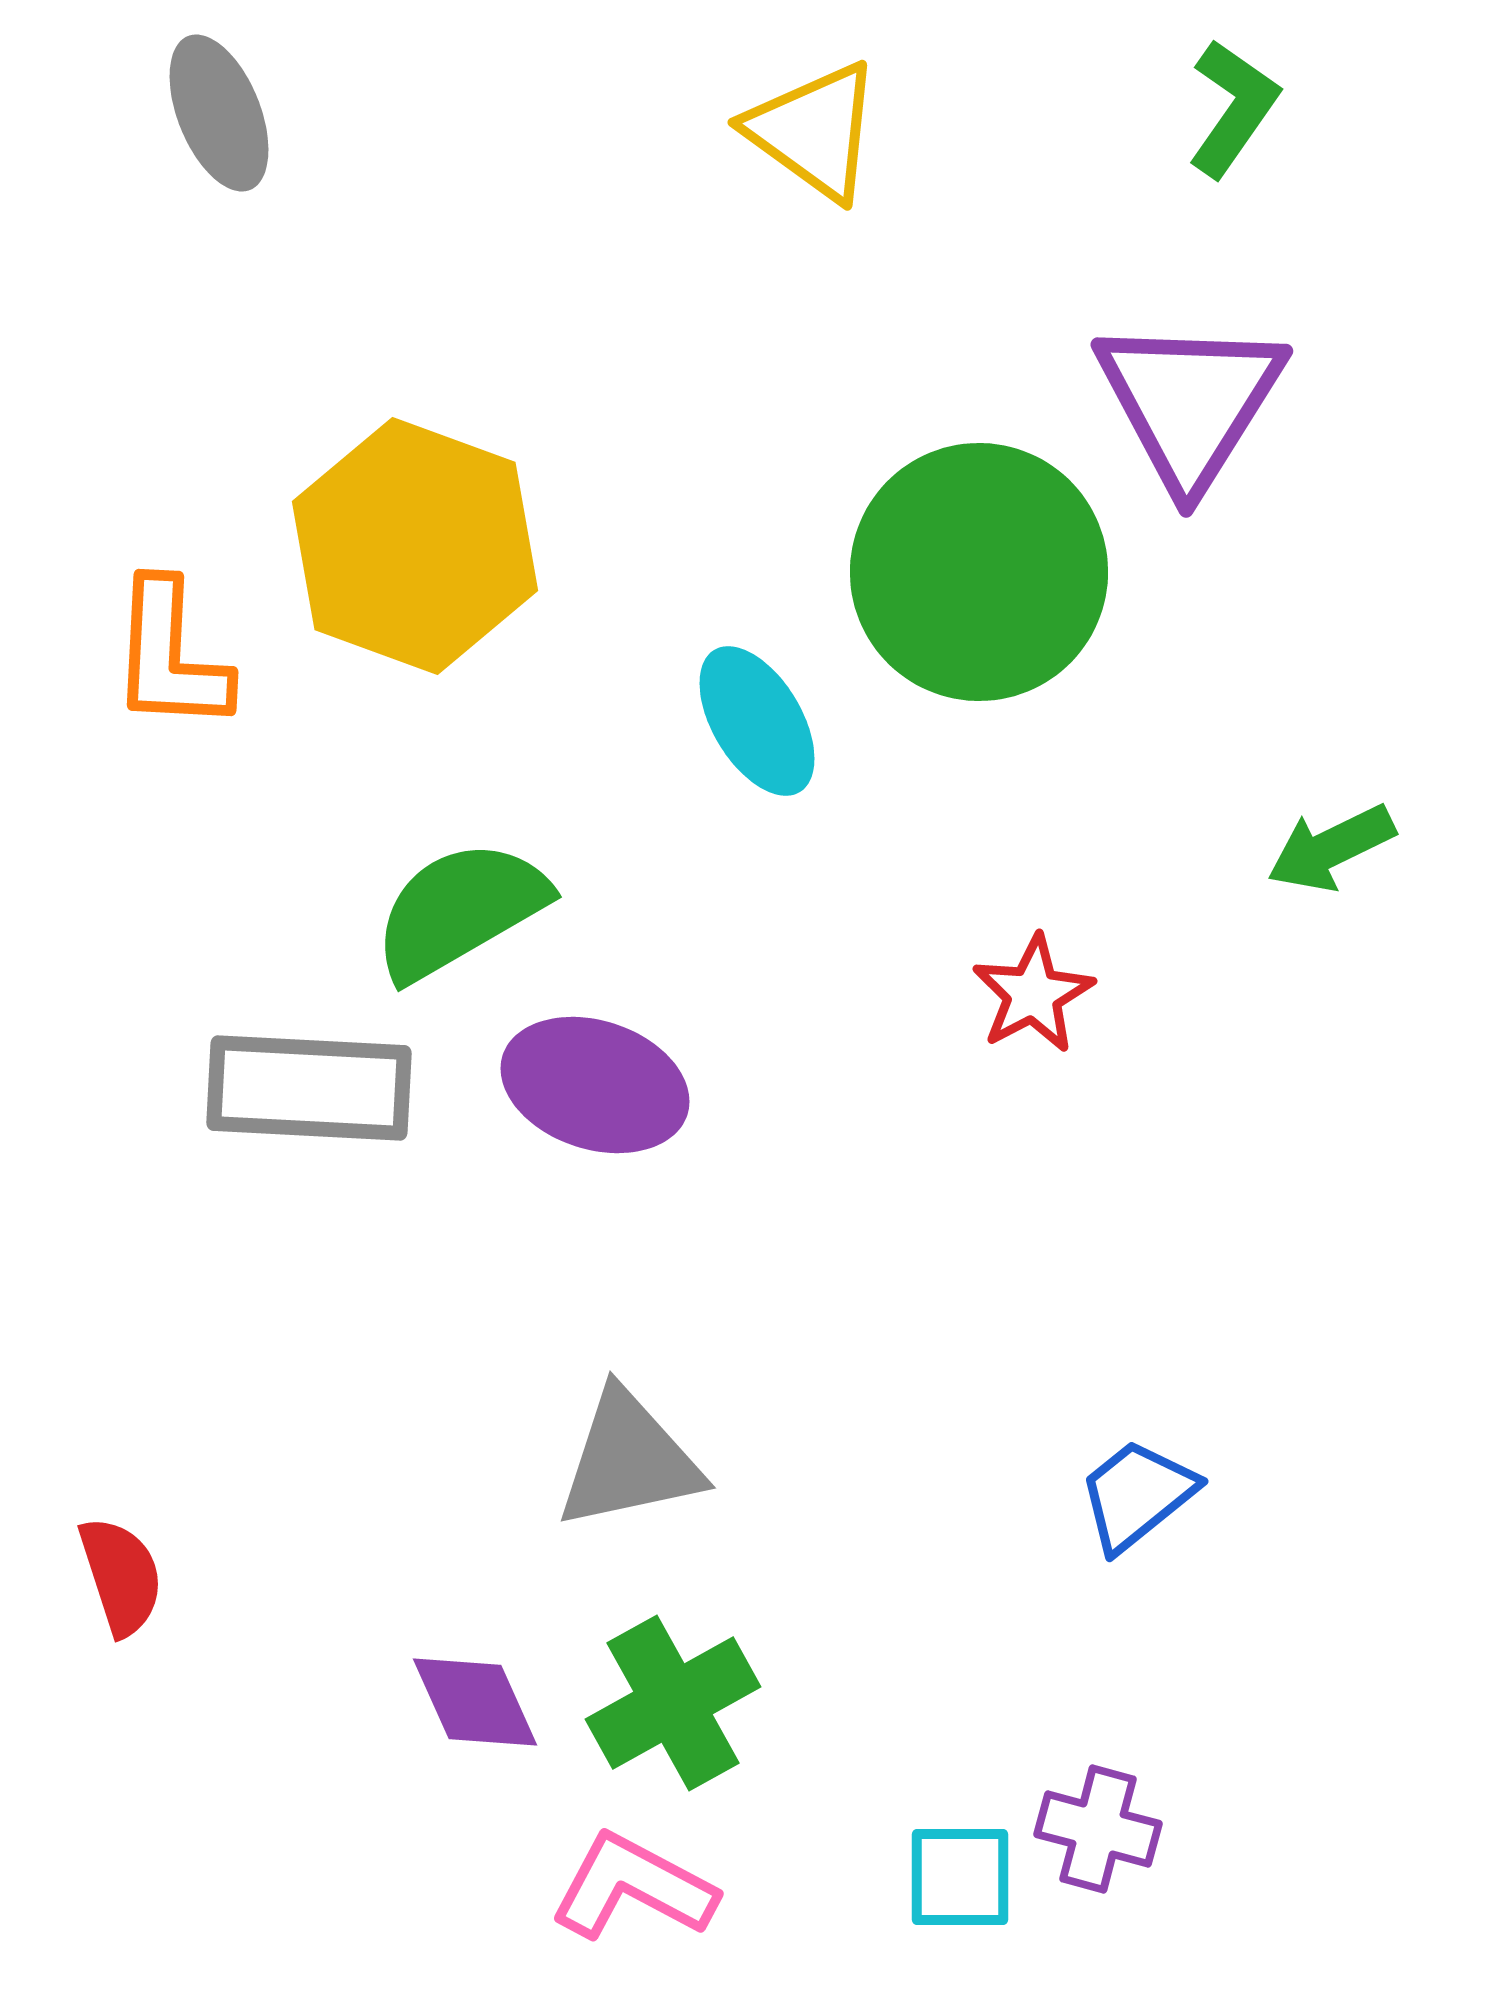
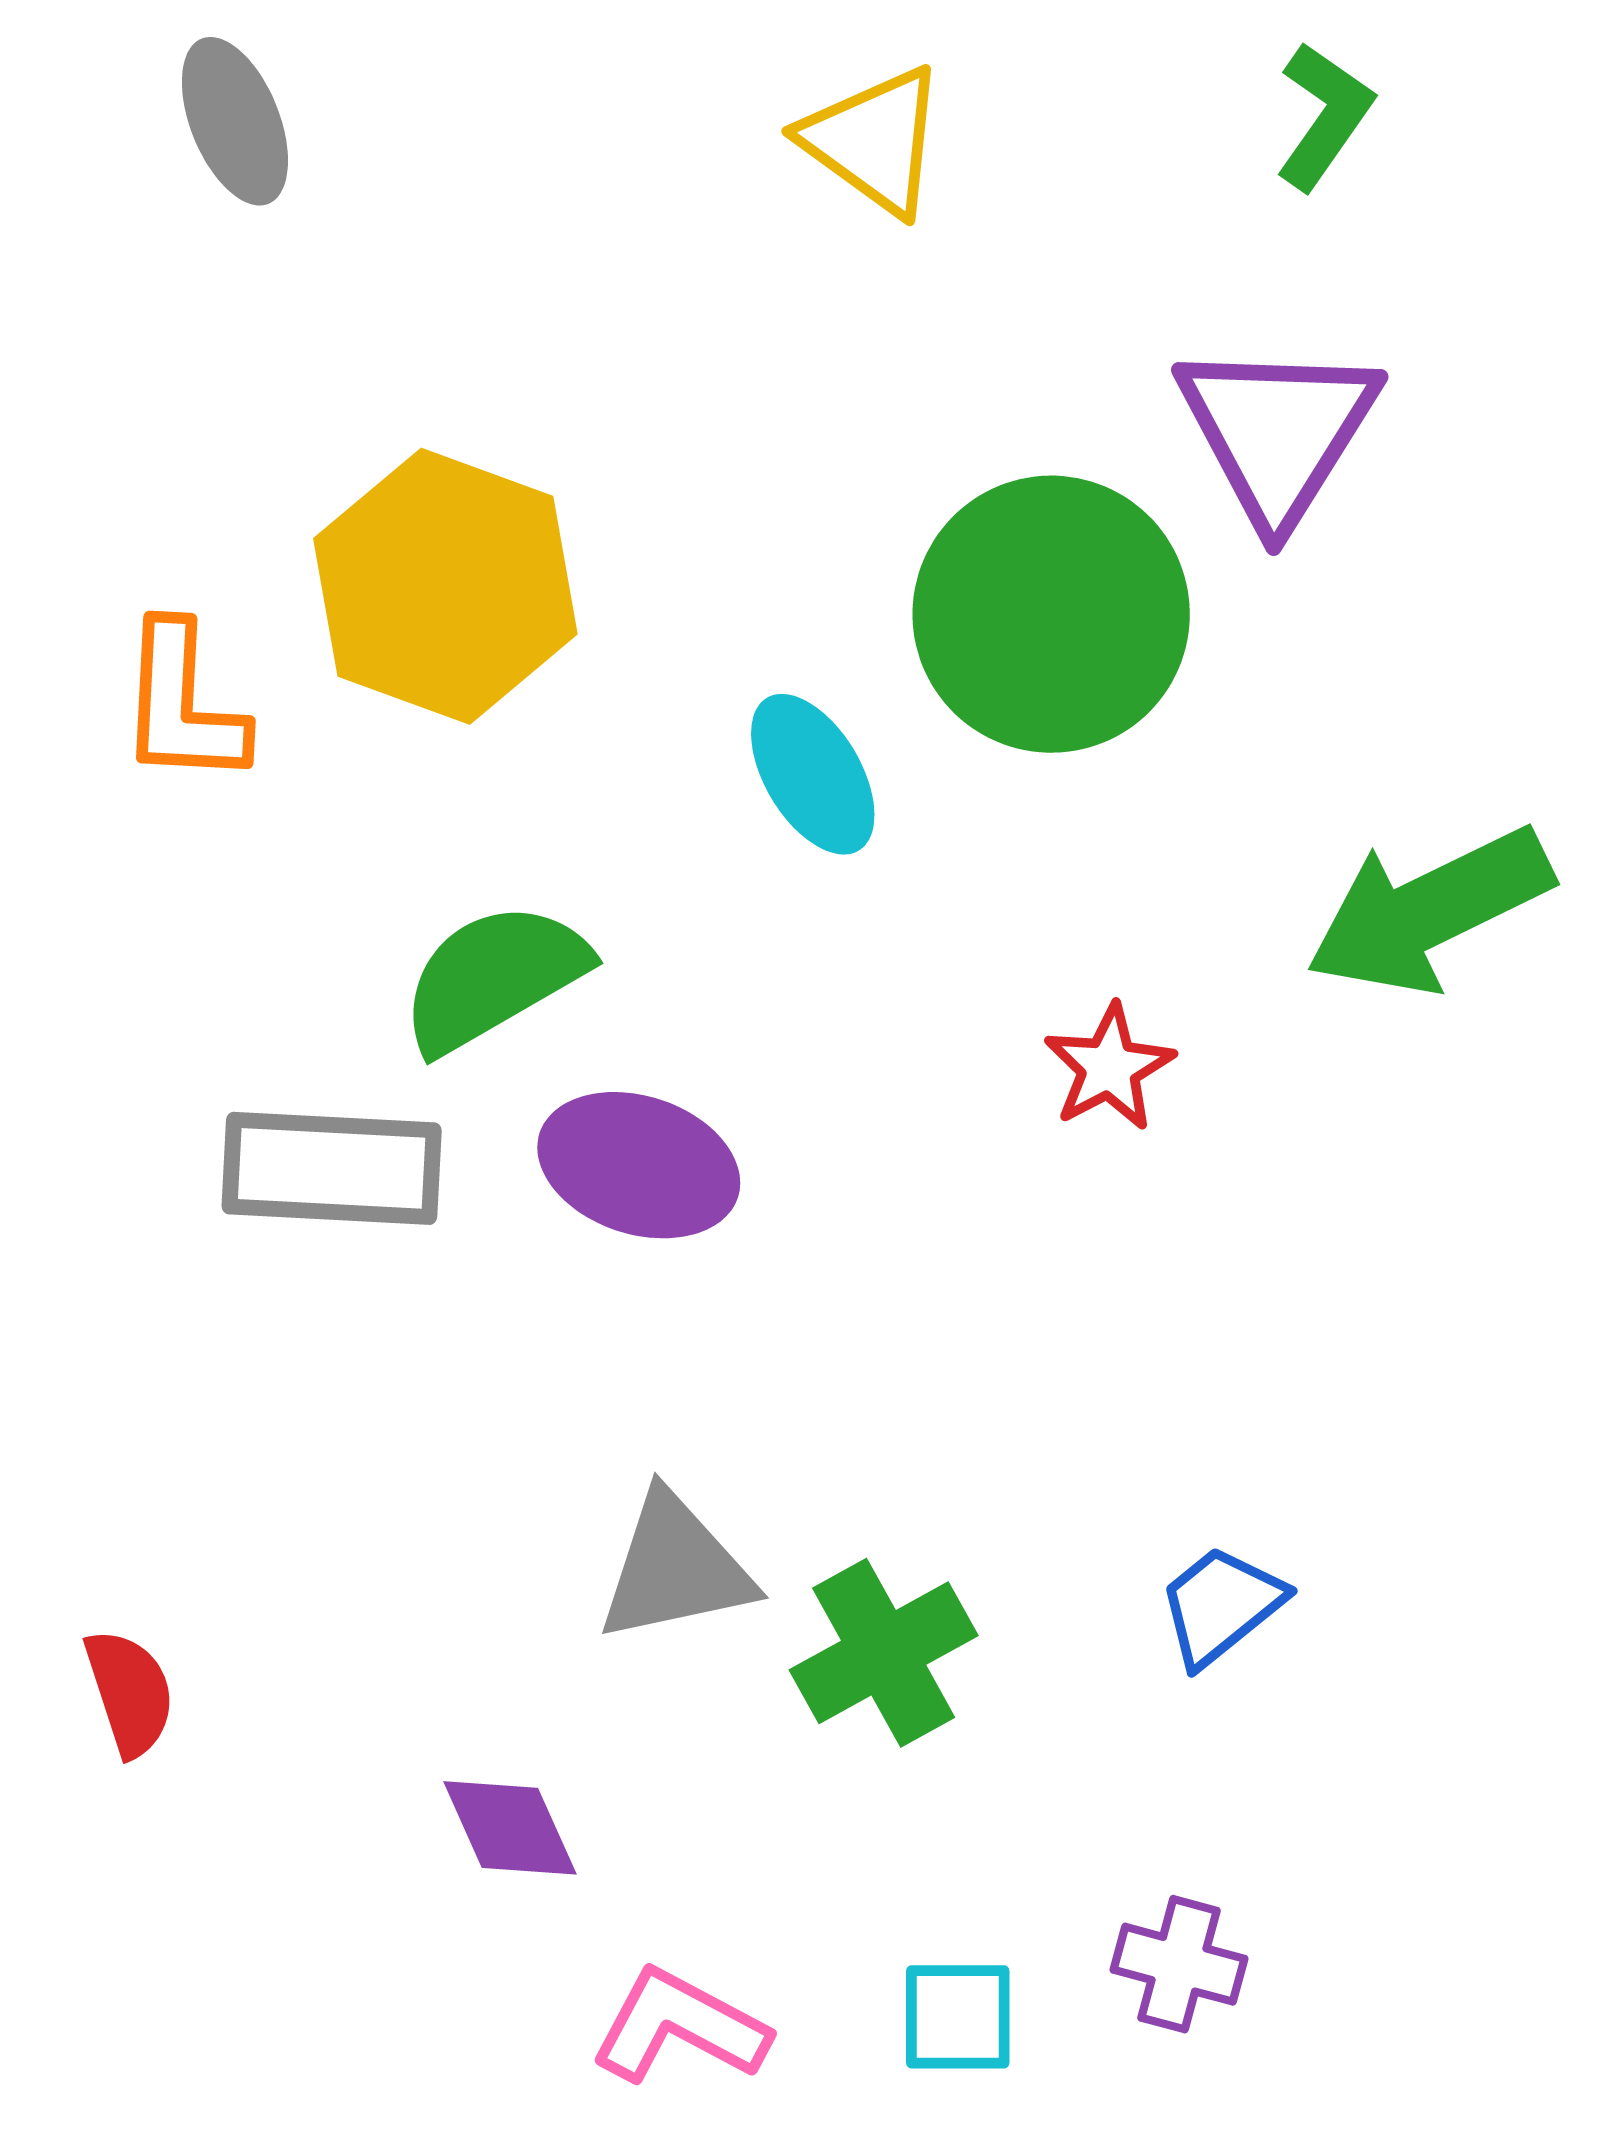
green arrow: (1331, 848) -> (1429, 911), size x1.8
green cross: (673, 1703) -> (884, 1653), moved
cyan square: (960, 1877) -> (958, 2017), moved

